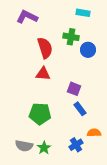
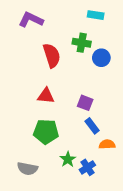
red triangle: (43, 74) -> (46, 96), moved
orange semicircle: (94, 133) -> (107, 144), moved
green star: (44, 148) -> (68, 159), moved

